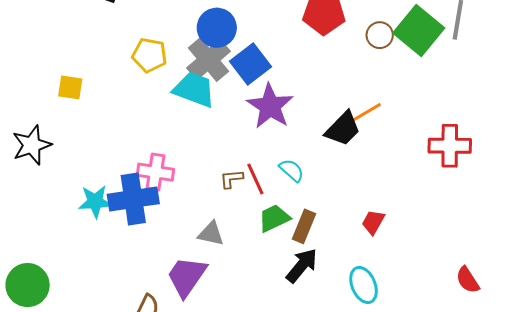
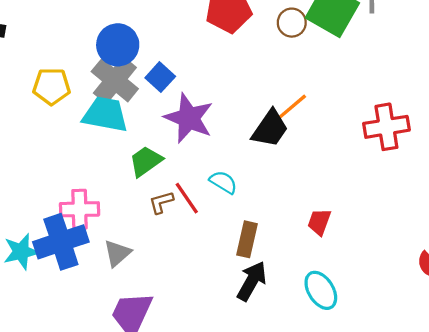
blue square: (250, 64) -> (160, 77), size x0.7
green trapezoid: (274, 218) -> (146, 161), moved
gray triangle: (211, 234) -> (117, 253), moved, turned -44

